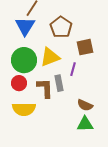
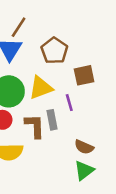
purple line: (73, 69) -> (69, 103), turned -32
green triangle: (85, 124) -> (84, 170), turned -36

